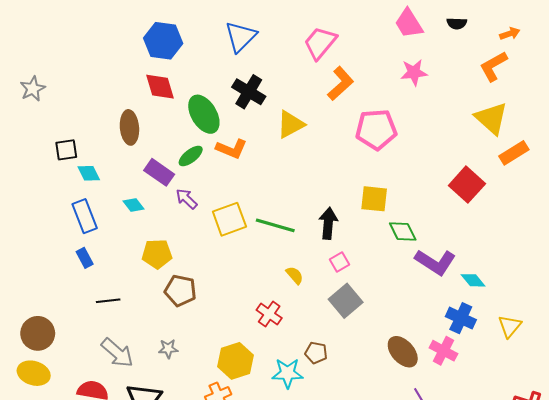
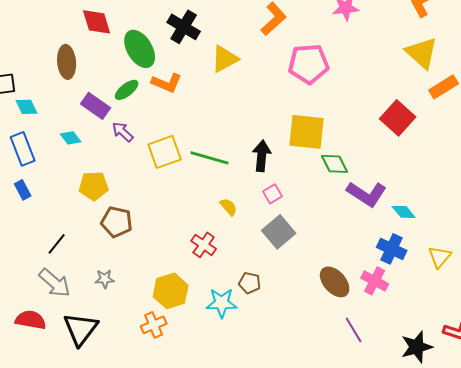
yellow square: (374, 199) -> (307, 132), size x1.4
black line: (108, 301) -> (57, 244), moved, turned -45

